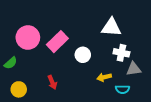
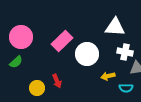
pink circle: (28, 38) -> (21, 37), moved
white circle: (83, 55) -> (87, 54), size x1.5
yellow circle: (19, 89) -> (37, 88), moved

